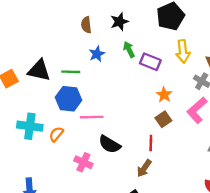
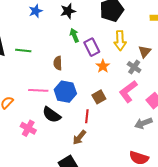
brown semicircle: (86, 25) -> (58, 63), moved
blue star: (97, 54) -> (36, 11), moved
purple rectangle: (150, 62) -> (92, 47), turned 36
orange star: (164, 95) -> (103, 66), moved
blue hexagon: (69, 99) -> (65, 92), moved

